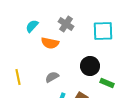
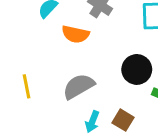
gray semicircle: (52, 77) -> (79, 86), size x1.5

